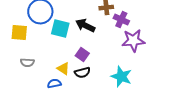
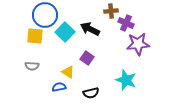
cyan square: (60, 29) -> (65, 32), turned 30
yellow square: (19, 33) -> (35, 36), moved
black semicircle: (82, 73) -> (91, 93), moved

